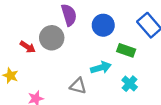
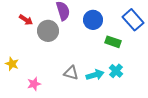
red arrow: (28, 47) -> (26, 20), moved
cyan arrow: (101, 68) -> (95, 75), moved

